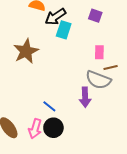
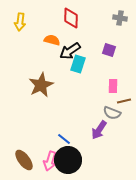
gray semicircle: (98, 80) -> (112, 113), size x0.7
purple arrow: (85, 97) -> (99, 130), turned 36
black circle: (53, 128) -> (68, 160), size x1.4

